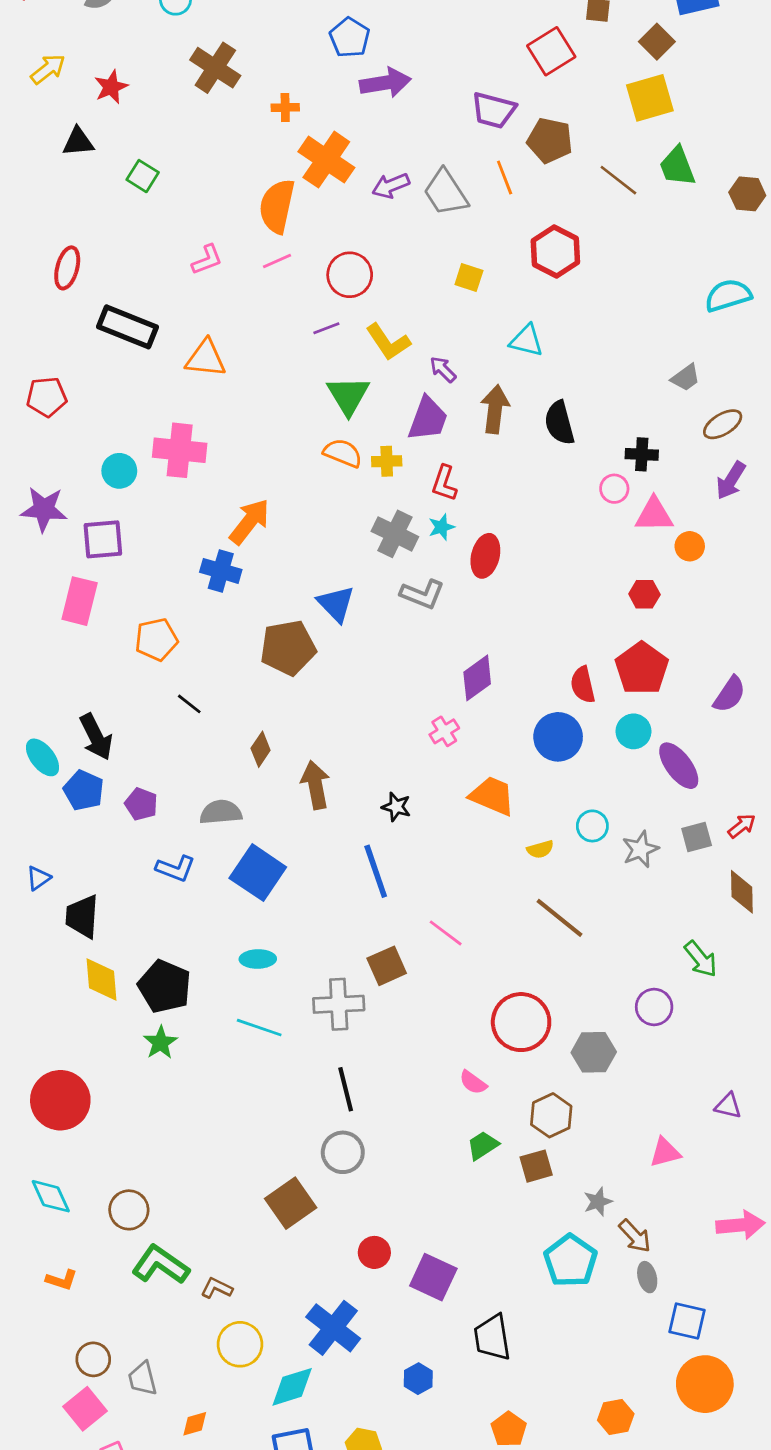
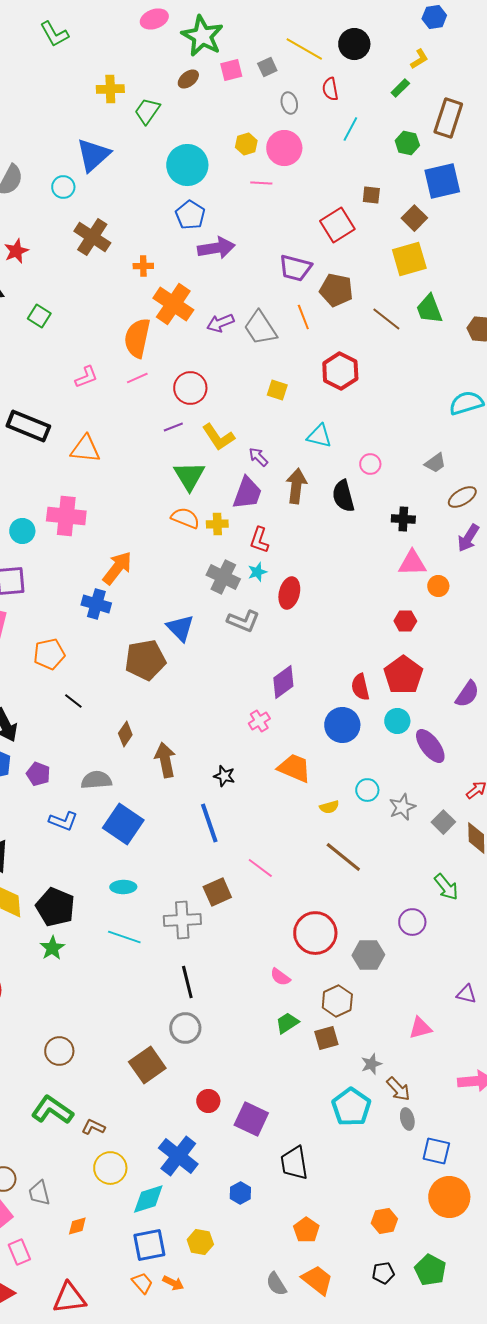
pink circle: (614, 489) -> (370, 464), moved
gray square: (697, 837) -> (443, 822), moved, turned -30
brown circle: (129, 1210) -> (59, 1051), moved

